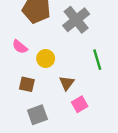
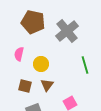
pink semicircle: (20, 47) -> (19, 54), turned 64
brown triangle: (67, 83) -> (47, 85), moved

